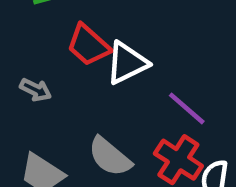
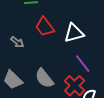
white triangle: (127, 63) -> (74, 33), moved

